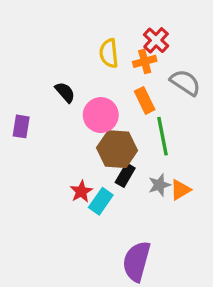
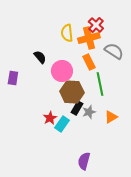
orange cross: (145, 61) -> (89, 38), size x1.5
gray star: (159, 185) -> (89, 112), moved
purple semicircle: (137, 261) -> (84, 161), size x0.7

